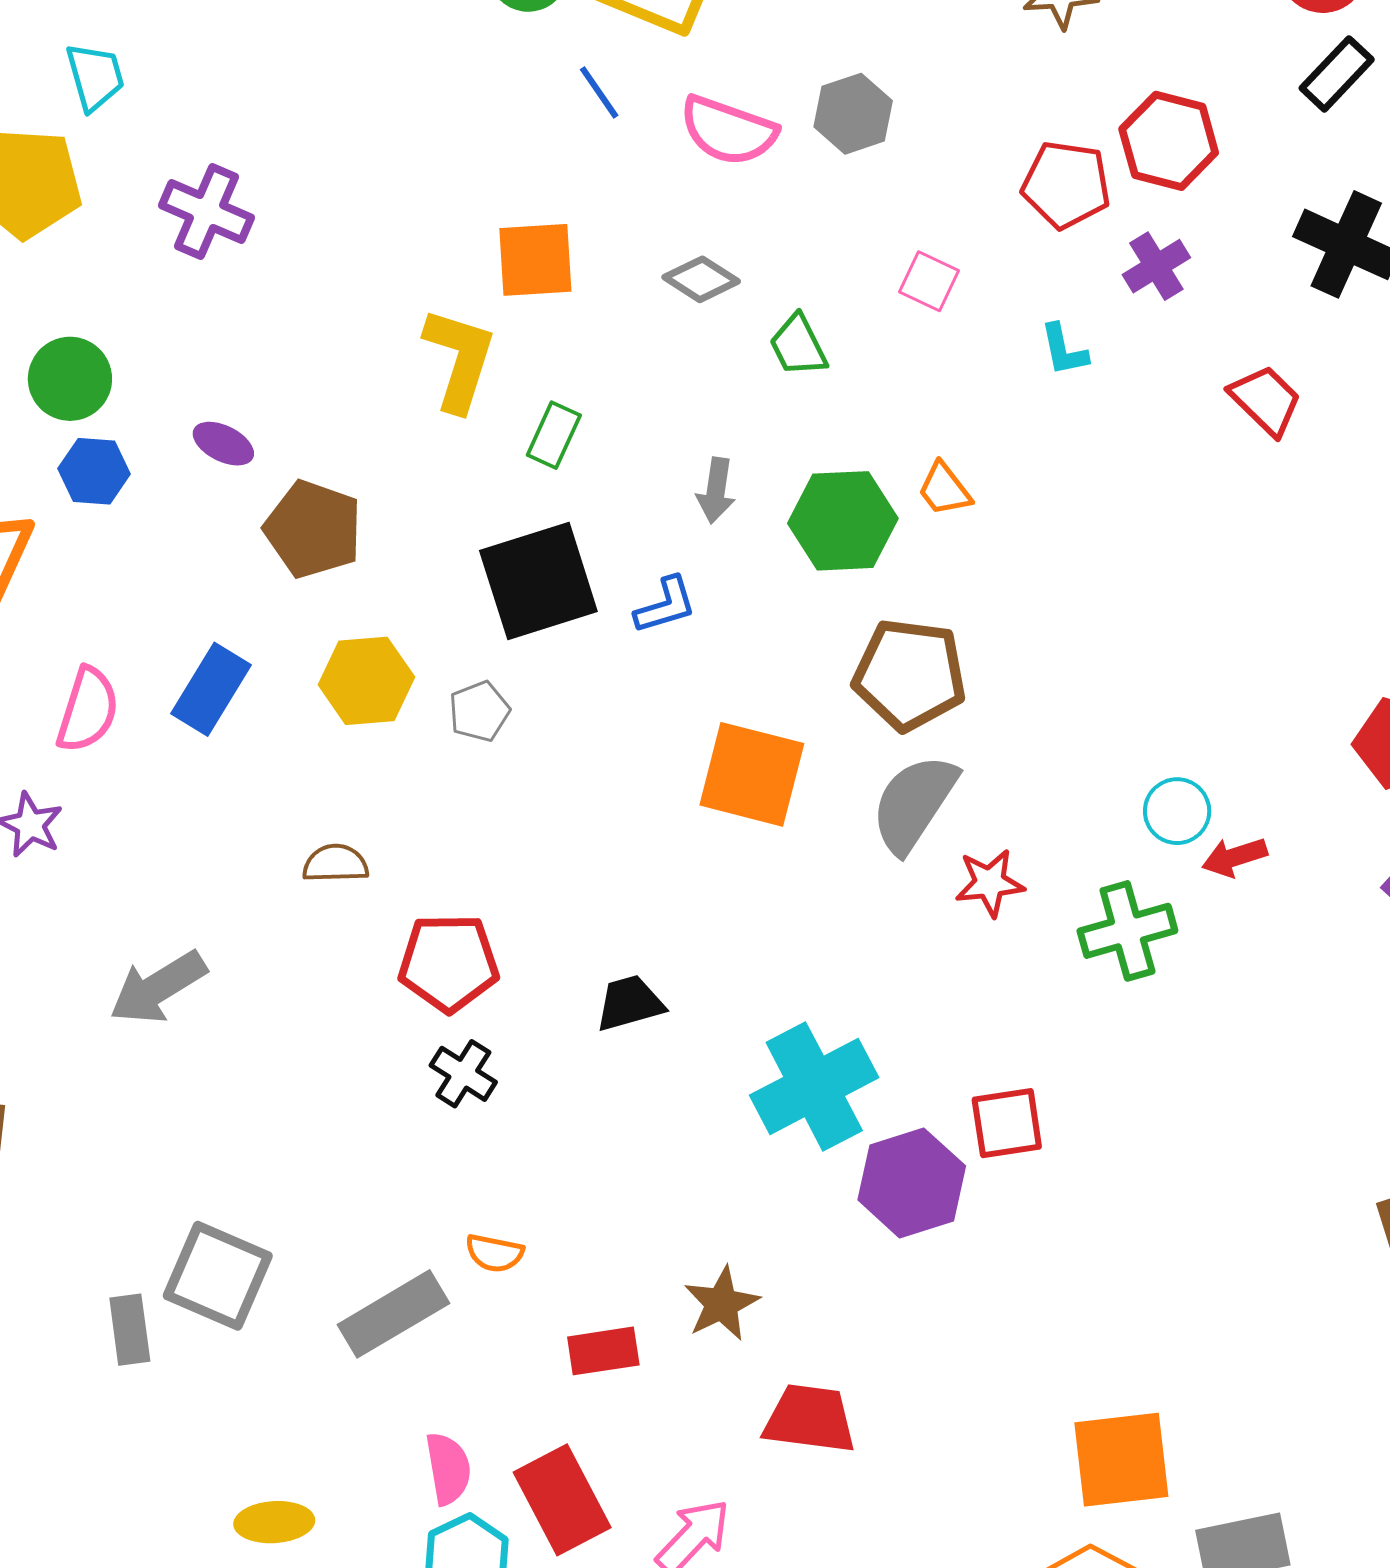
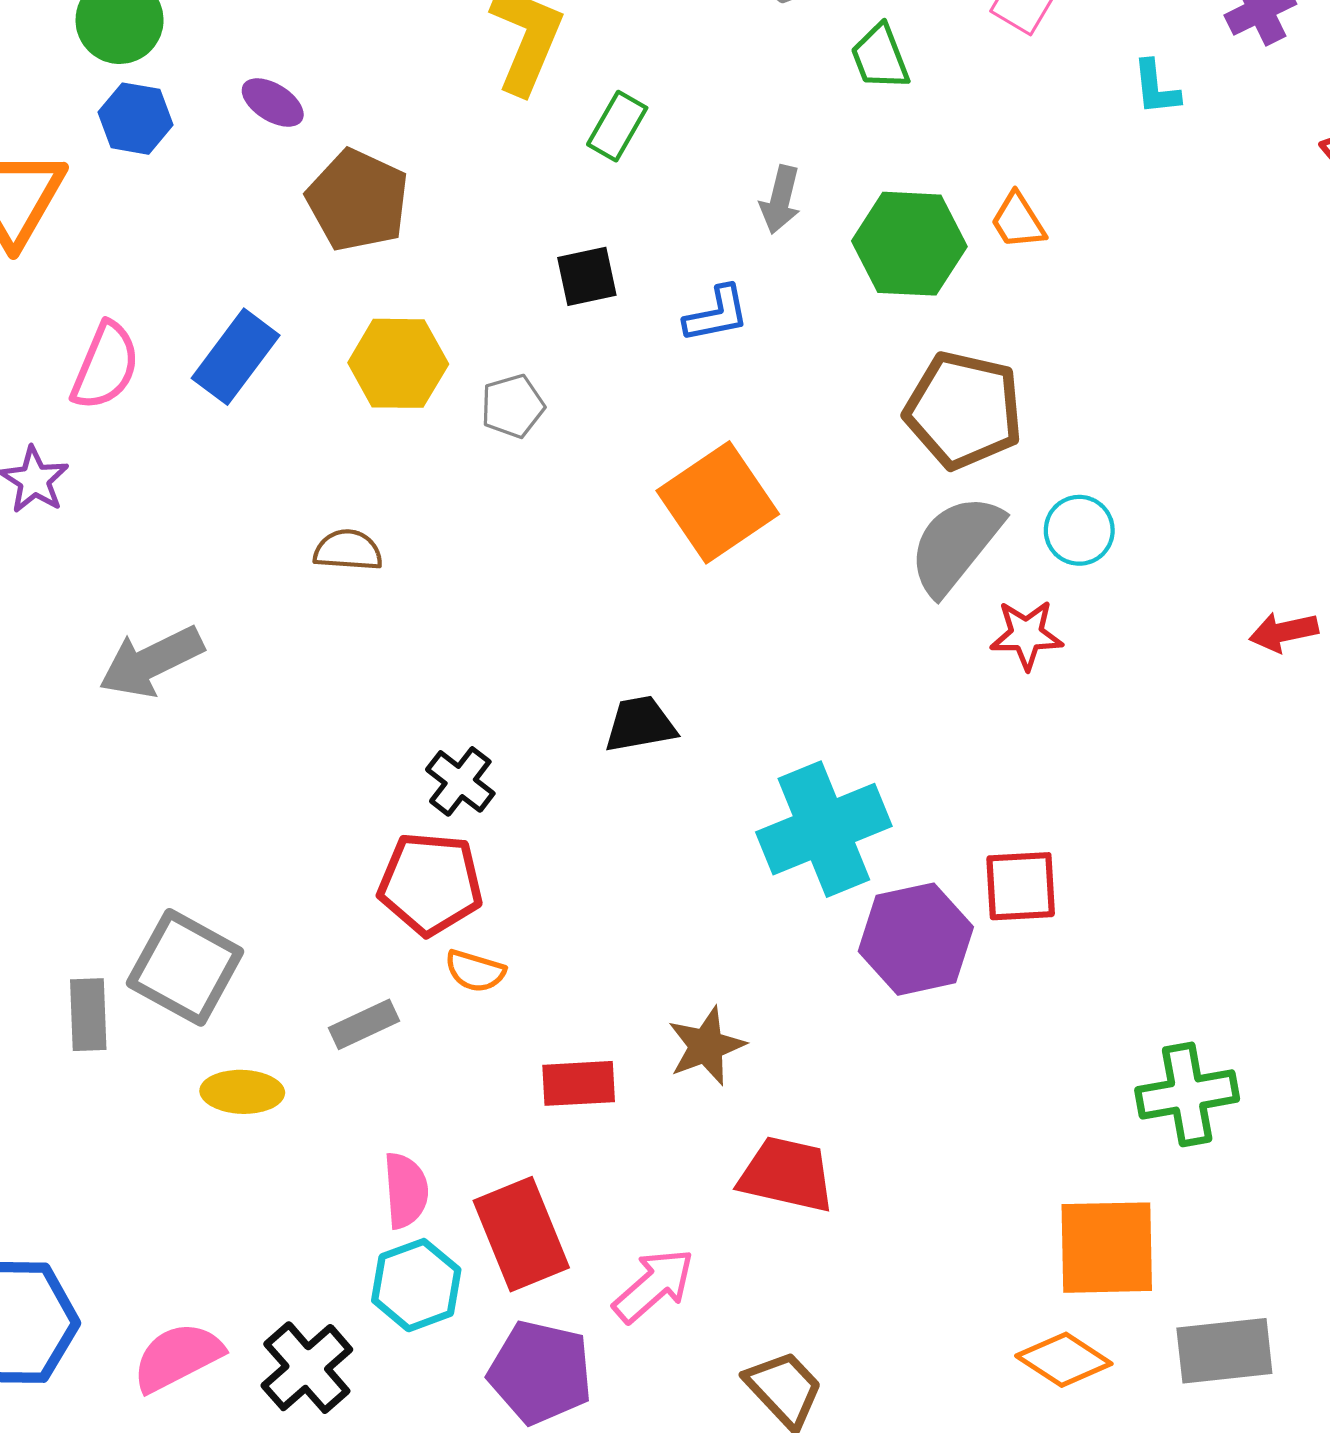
black square: (538, 581) -> (587, 276), size x0.5
orange square: (752, 774) -> (718, 502), moved, turned 36
cyan circle: (1177, 811) -> (1079, 530), moved
green cross: (1127, 931) -> (1187, 1094), moved
red pentagon: (449, 963) -> (430, 884), moved
gray rectangle: (393, 1314) -> (364, 1024), size x0.6
yellow ellipse: (274, 1522) -> (242, 1092), moved

